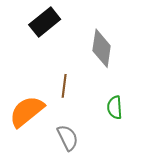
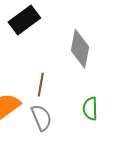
gray semicircle: (68, 138) -> (41, 118), moved

